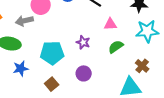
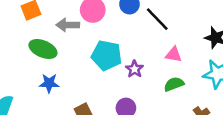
cyan pentagon: (52, 53) -> (107, 55), moved

